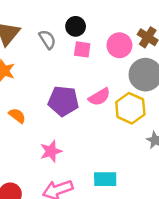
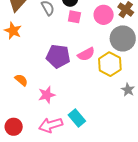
orange semicircle: (17, 116) -> (21, 80), moved
cyan rectangle: (105, 179) -> (77, 118), moved, turned 48

